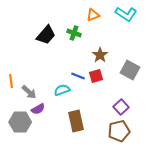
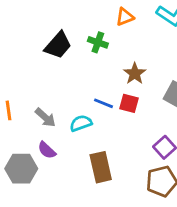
red square: (96, 76) -> (129, 103), turned 32
gray arrow: (29, 92) -> (45, 118), moved
purple semicircle: (38, 109) -> (47, 150), turned 72

